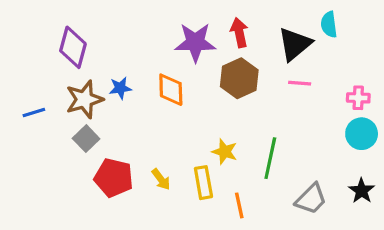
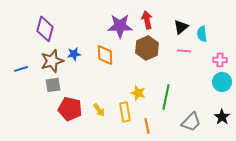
cyan semicircle: (329, 24) -> (202, 34), moved
black triangle: (295, 44) -> (181, 27), size x0.7
gray square: (86, 139) -> (53, 85), turned 35

